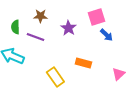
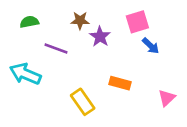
brown star: (40, 16) -> (80, 21), moved
green semicircle: (15, 27) -> (29, 22), moved, turned 80

